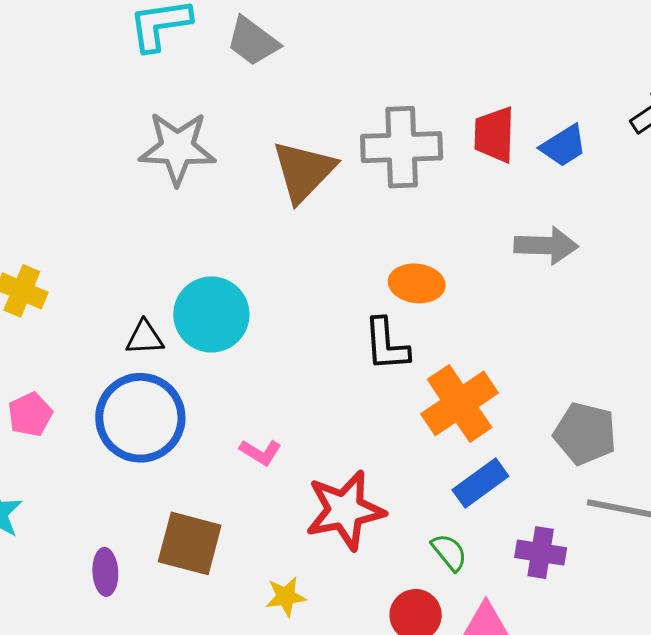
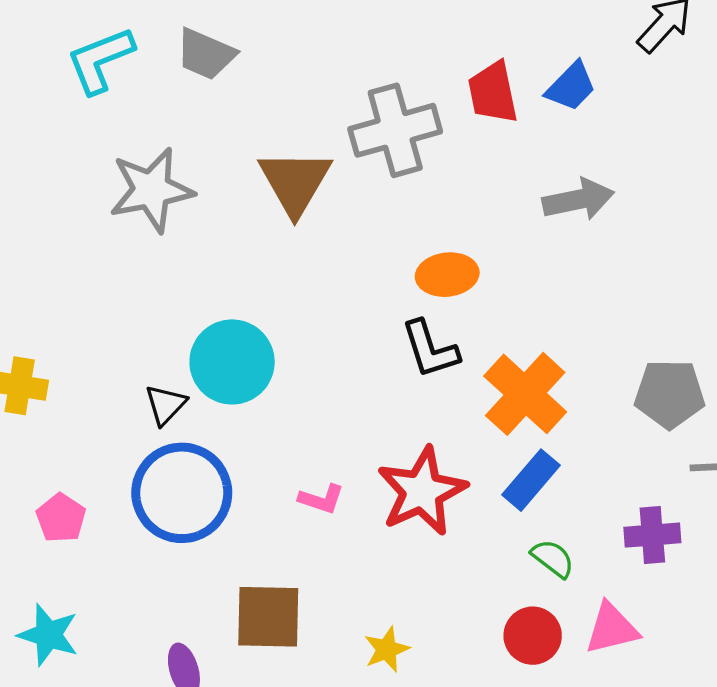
black triangle: (145, 338) -> (165, 405), turned -30
blue rectangle: (480, 483) -> (531, 480), moved
red star: (345, 510) -> (422, 491), moved

